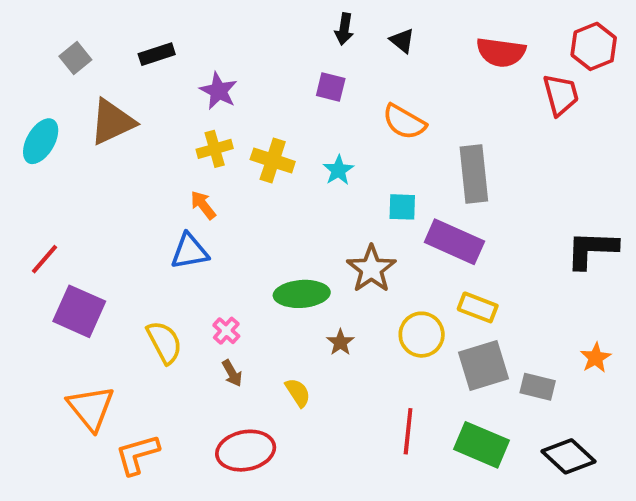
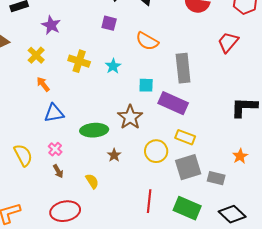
red trapezoid: (561, 95) -> (228, 42), moved, turned -125
yellow cross: (215, 149) -> (36, 55), moved, turned -30
blue triangle: (190, 251) -> (54, 113), moved
orange star: (596, 358) -> (240, 156), moved

